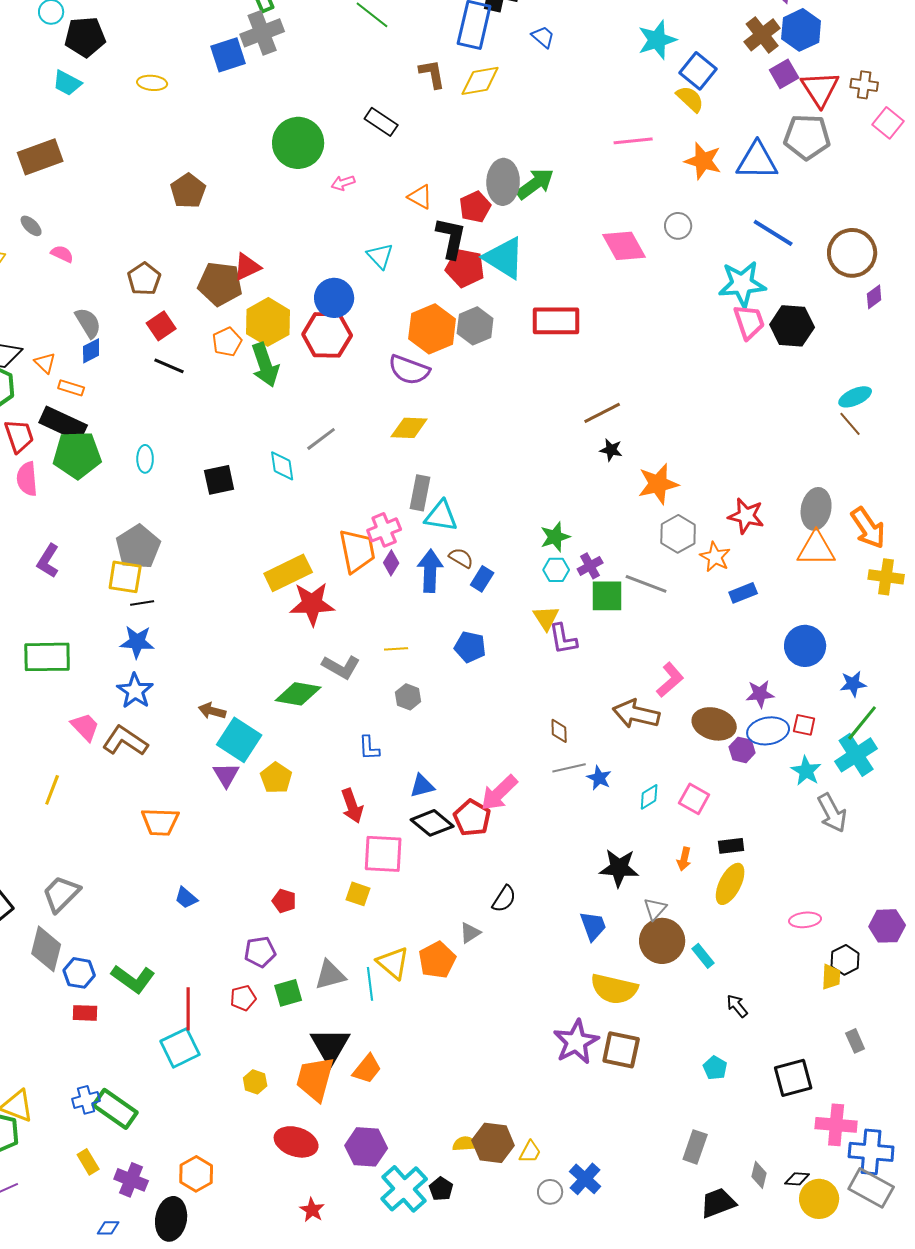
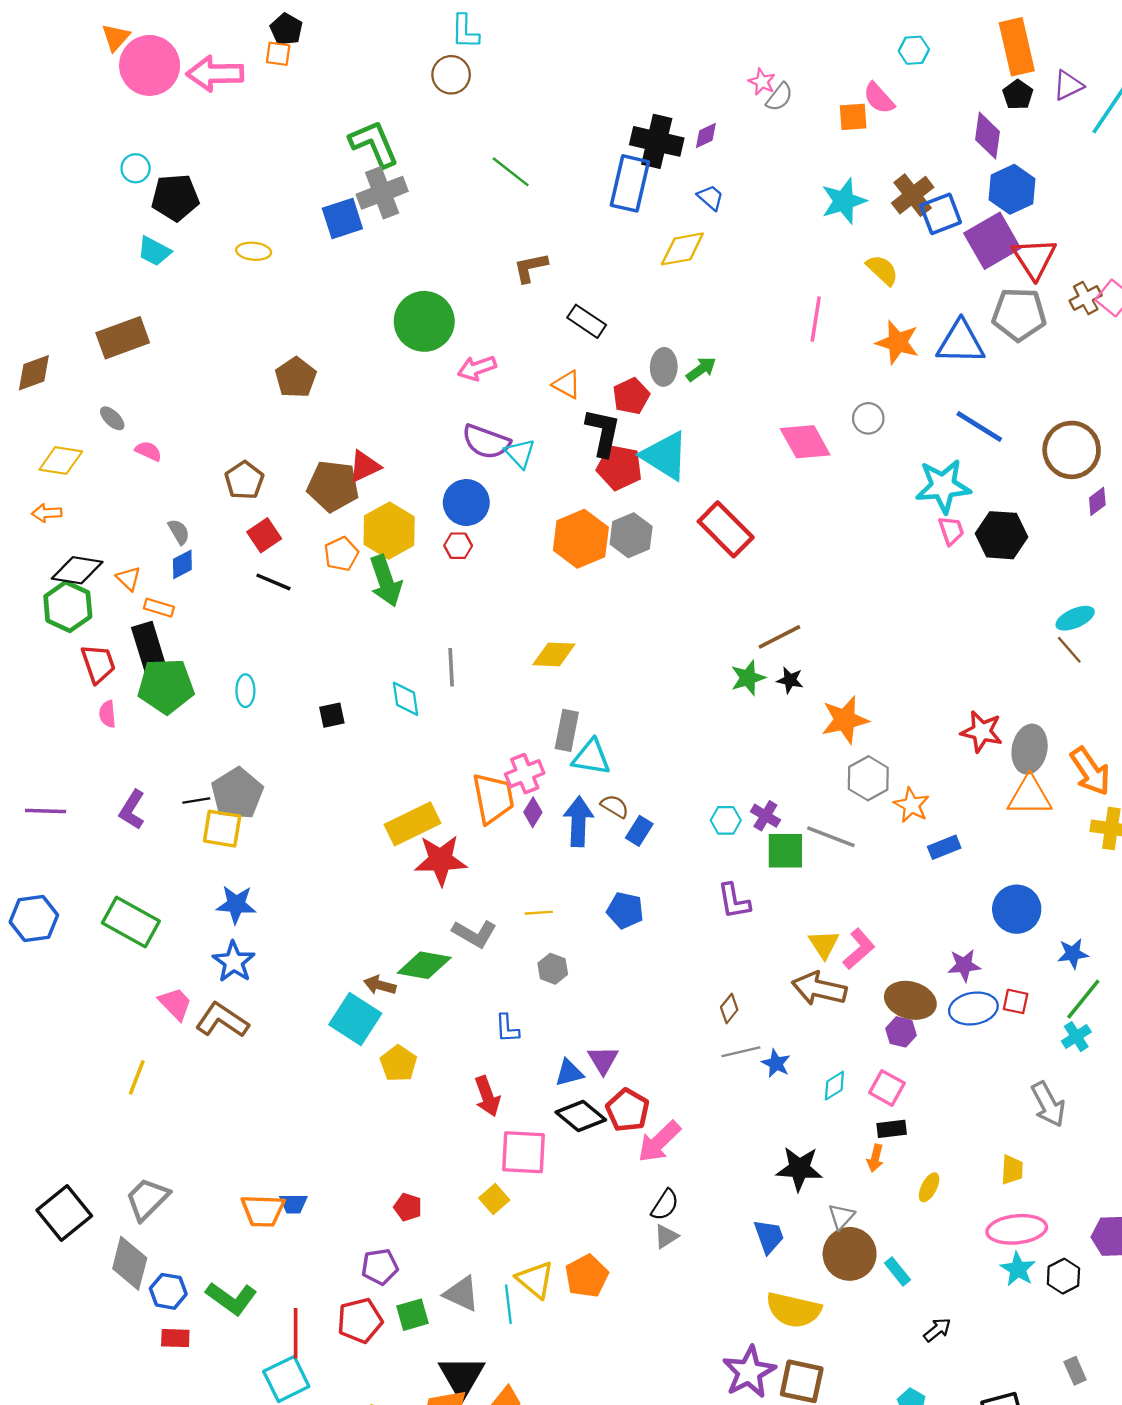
brown cross: (762, 35) -> (913, 195), moved
blue square: (698, 71) -> (941, 214), moved, turned 30
brown L-shape: (432, 74) -> (531, 268), moved, turned -92
purple square: (784, 74) -> (992, 241), size x1.6
yellow diamond: (480, 81) -> (682, 249), moved
brown cross: (864, 85) -> (1086, 298), moved, turned -36
black rectangle: (381, 122) -> (587, 321), moved
pink line: (633, 141) -> (816, 319), turned -75
gray ellipse: (503, 182) -> (664, 367), size x0.7
pink arrow: (343, 183) -> (477, 368), size x1.4
green arrow: (535, 184) -> (701, 369), size x0.7
red rectangle: (556, 321) -> (726, 529), turned 45
pink trapezoid: (749, 322) -> (951, 531), size x0.7
gray semicircle: (88, 323) -> (179, 532), size x0.7
red hexagon: (327, 335) -> (458, 546), size x0.5
purple semicircle: (409, 370) -> (486, 442), moved
black rectangle: (63, 424) -> (150, 650), turned 48
gray line: (321, 439) -> (451, 667), turned -56
pink semicircle: (27, 479) -> (108, 714), size x0.7
black square: (219, 480) -> (332, 715), size x0.7
red star: (746, 516) -> (982, 732), moved
green star: (555, 537) -> (748, 678), moved
purple cross: (590, 566) -> (765, 816), turned -30
black line: (142, 603) -> (196, 800), moved
yellow triangle: (546, 618) -> (824, 944), moved
green rectangle: (47, 657) -> (131, 922), turned 30
brown arrow: (212, 711) -> (380, 985), moved
brown diamond: (559, 731) -> (729, 1008), turned 40
purple hexagon: (742, 750) -> (901, 1032), moved
cyan cross: (856, 755) -> (1076, 1037), size x0.6
cyan star: (806, 771) -> (1018, 1269), moved
purple triangle: (226, 775) -> (603, 1060), moved
pink arrow: (499, 793) -> (659, 1142), moved
orange trapezoid: (160, 822) -> (263, 1211), moved
black rectangle: (731, 846) -> (892, 1129), moved
yellow ellipse: (730, 884) -> (929, 1187), size x0.6
yellow square: (358, 894) -> (494, 1199), turned 30
blue trapezoid: (186, 898) -> (293, 1204), turned -40
pink ellipse: (805, 920) -> (1017, 1229), size x1.6
gray triangle: (470, 933) -> (666, 1236), moved
gray triangle: (330, 975) -> (462, 1294), turned 40
yellow trapezoid: (831, 977) -> (1012, 1170), moved
red pentagon: (243, 998) -> (360, 1321), size x1.5
black arrow: (737, 1006) -> (937, 1330), turned 90

